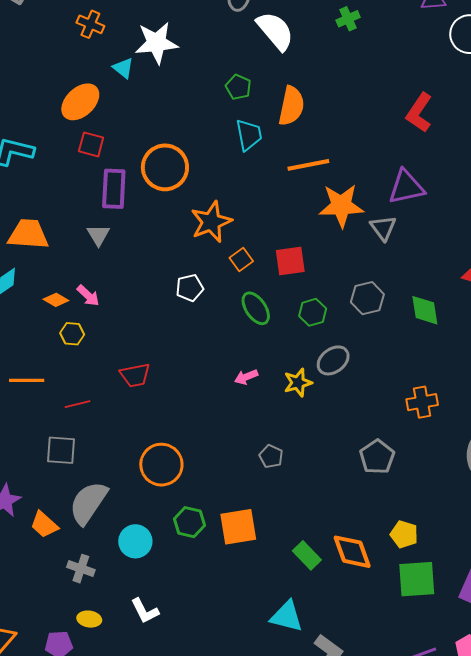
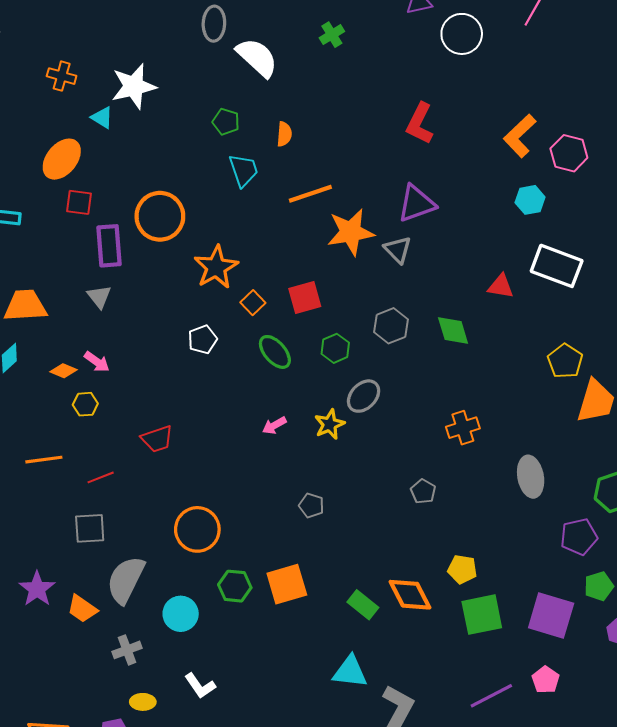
orange semicircle: (291, 106) -> (284, 134), size x0.6
gray pentagon: (377, 457) -> (423, 491), size x0.7
gray cross: (81, 569) -> (127, 650), turned -32

